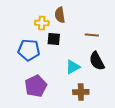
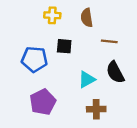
brown semicircle: (60, 15) -> (87, 18), moved
yellow cross: (42, 23) -> (52, 15), moved

